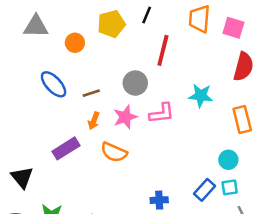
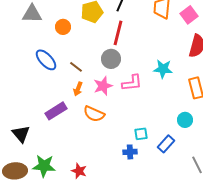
pink square: (233, 28) -> (189, 15), turned 36
red line: (163, 50) -> (118, 33), moved
brown line: (91, 93) -> (76, 67), turned 56
cyan square: (230, 187) -> (141, 134), moved

